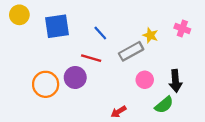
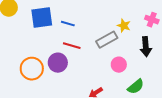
blue line: (100, 33) -> (68, 24), moved, turned -32
black arrow: (175, 81) -> (146, 47), moved

